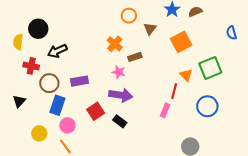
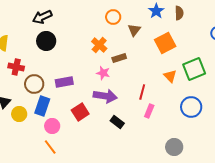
brown semicircle: (195, 12) -> (179, 13), turned 112
black circle: (38, 29) -> (46, 41), moved
black arrow: (57, 51) -> (42, 17), moved
red line: (174, 91) -> (142, 92), moved
black rectangle: (120, 121) -> (117, 122), moved
yellow circle: (39, 133) -> (19, 114), moved

